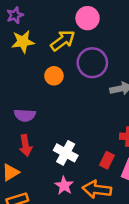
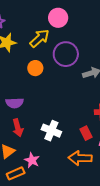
red rectangle: (107, 160) -> (86, 133), turned -48
pink star: (64, 186) -> (32, 160), moved

